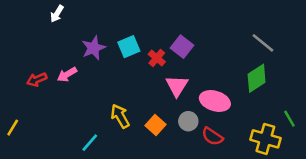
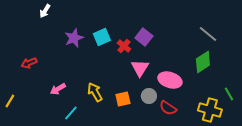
pink arrow: (67, 74) -> (58, 89), moved
orange square: (155, 125) -> (123, 99), turned 35

